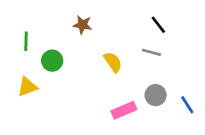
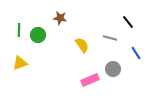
black line: (158, 25) -> (128, 22), moved
green circle: (52, 61) -> (38, 35), moved
blue line: (187, 105) -> (136, 53), moved

